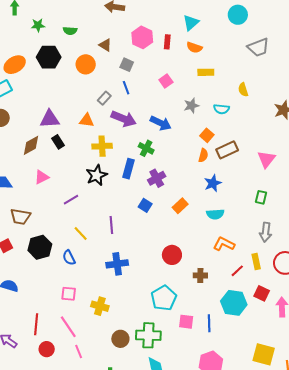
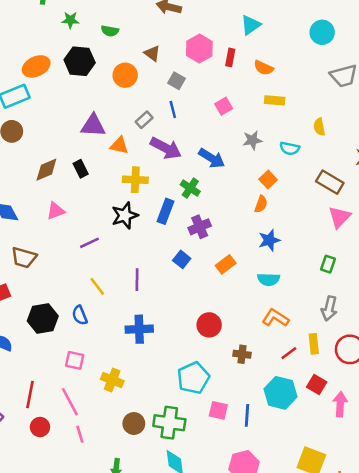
cyan triangle: (191, 23) -> (251, 25), moved
purple triangle: (50, 119) -> (93, 126), moved
brown rectangle: (227, 150) -> (330, 182), moved, turned 50
black hexagon: (40, 247) -> (43, 319), moved

